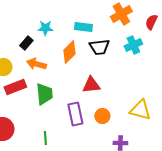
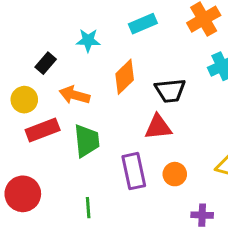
cyan rectangle: (83, 27) -> (143, 24), moved, turned -30
black rectangle: (26, 43) -> (46, 63), moved
black trapezoid: (99, 47) -> (170, 90), moved

